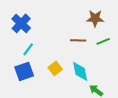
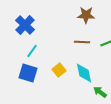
brown star: (95, 18) -> (86, 15), moved
blue square: (24, 71) -> (28, 73), turned 36

